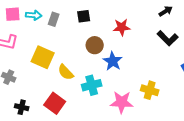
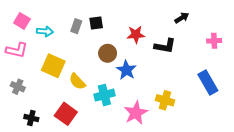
pink square: (13, 14) -> (22, 21), turned 35
cyan arrow: (34, 15) -> (45, 31), moved
gray rectangle: (54, 19) -> (76, 26), moved
black L-shape: (168, 38) -> (165, 46), moved, turned -35
pink star: (122, 102) -> (136, 113), turned -30

